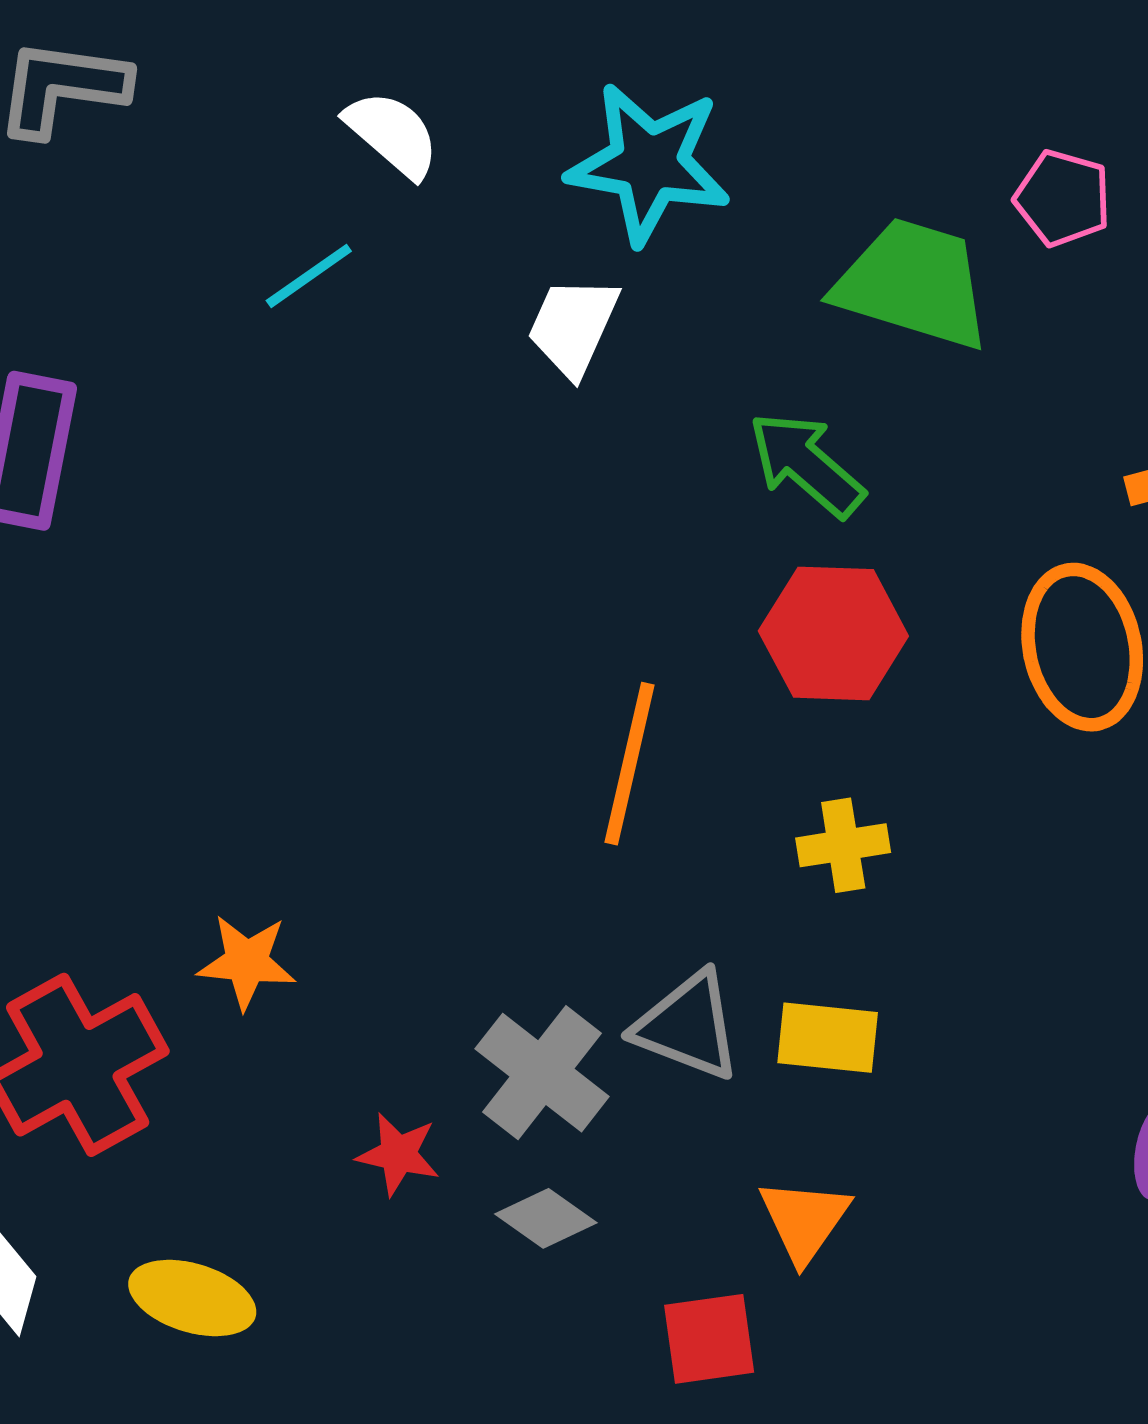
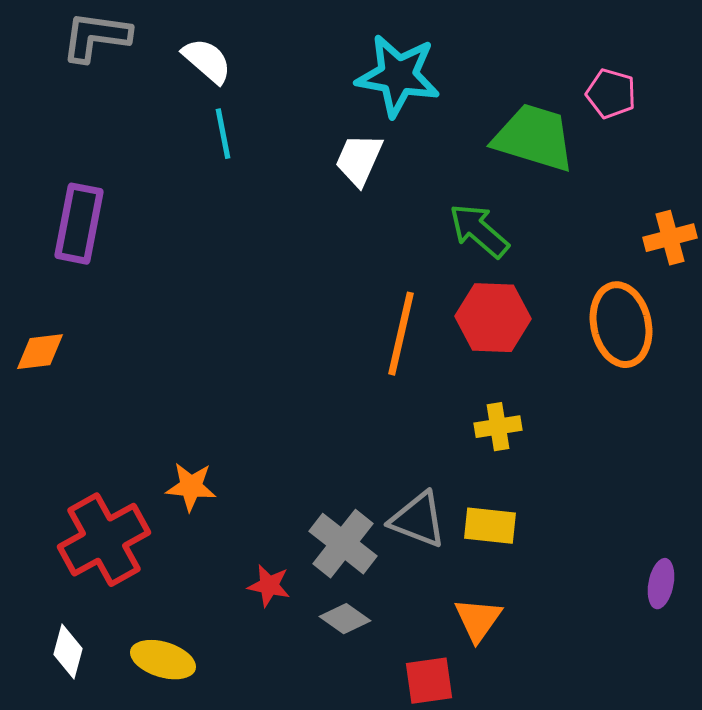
white semicircle: (392, 134) -> (207, 61), moved
cyan line: (309, 276) -> (223, 134), turned -66
orange line: (629, 764) -> (401, 334), moved

